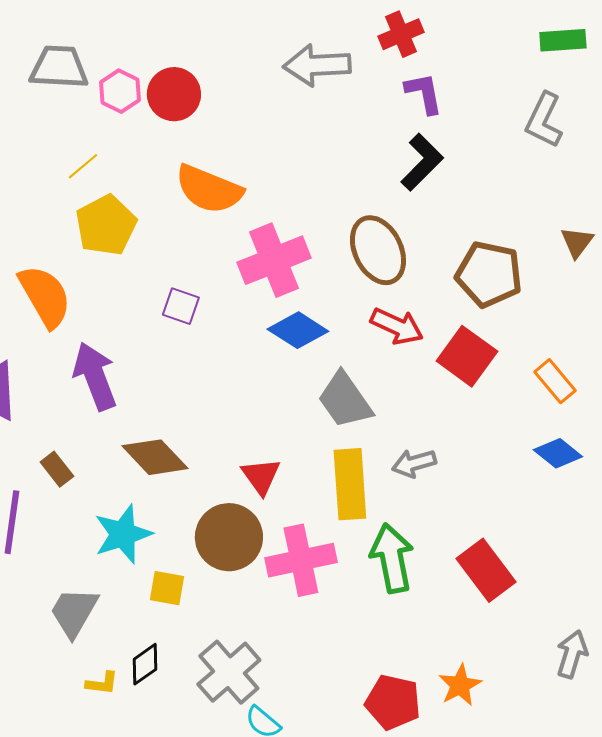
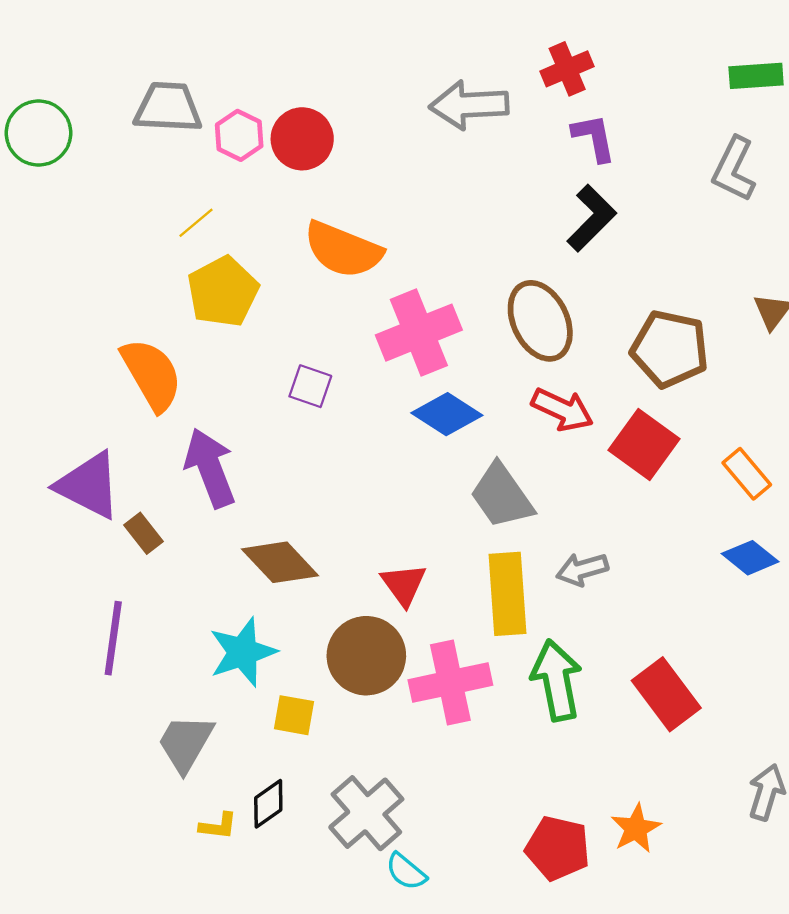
brown rectangle: (57, 469) -> (144, 533), moved

